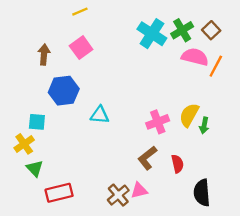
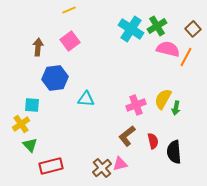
brown square: (211, 30) -> (193, 29), moved
black semicircle: (202, 193) -> (174, 152), moved

